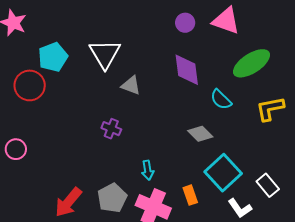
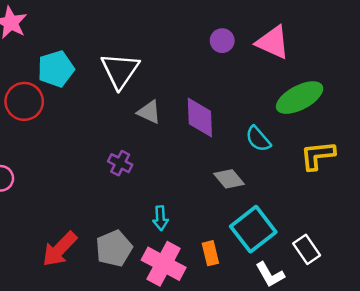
purple diamond: (187, 70) -> (200, 117), moved

